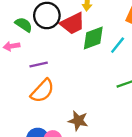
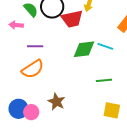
green diamond: (93, 38) -> (84, 49), moved
cyan line: (118, 45) -> (105, 46), turned 56

